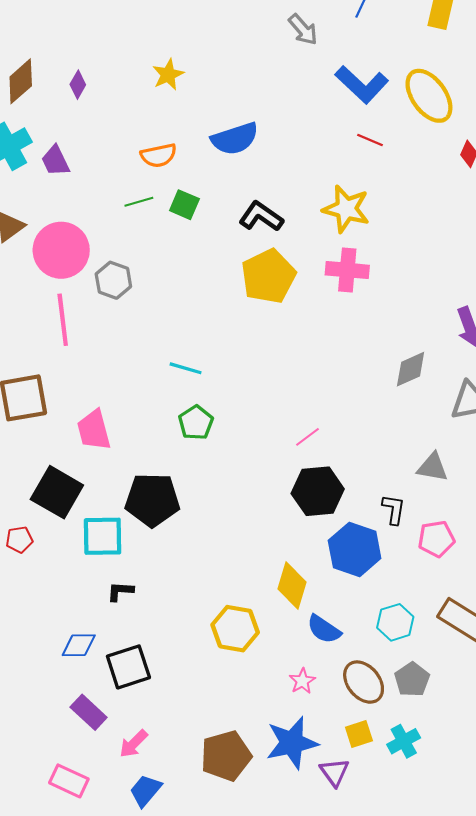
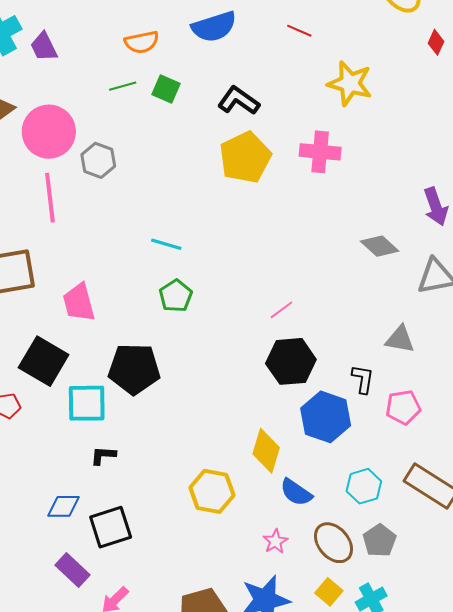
red line: (370, 140) -> (299, 31), moved
yellow star: (346, 209) -> (350, 83), moved
gray diamond: (411, 369) -> (380, 246), turned 66
yellow square: (359, 734) -> (329, 592), turned -32

